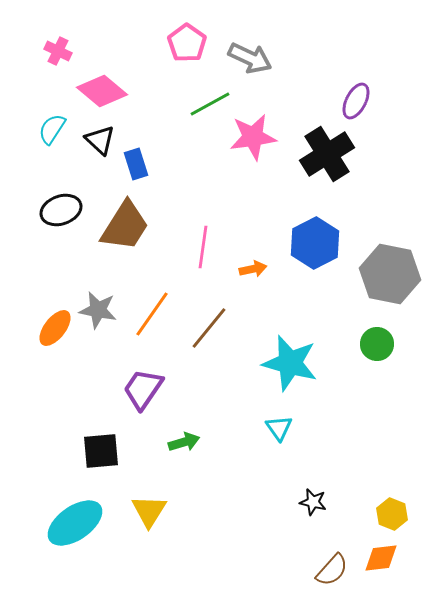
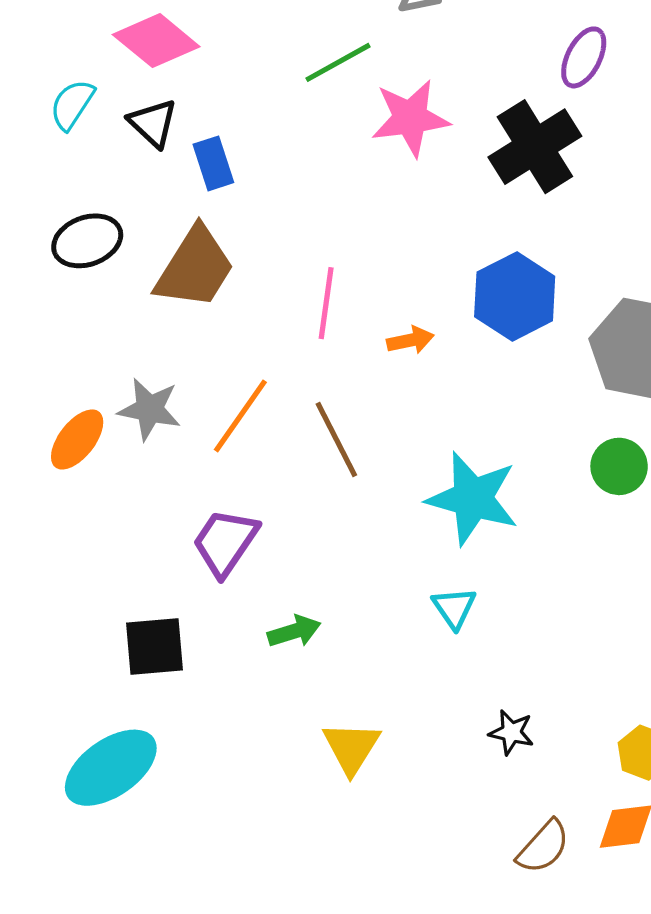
brown line: (209, 328) -> (336, 439), turned -66
yellow triangle: (149, 511) -> (351, 747), moved

